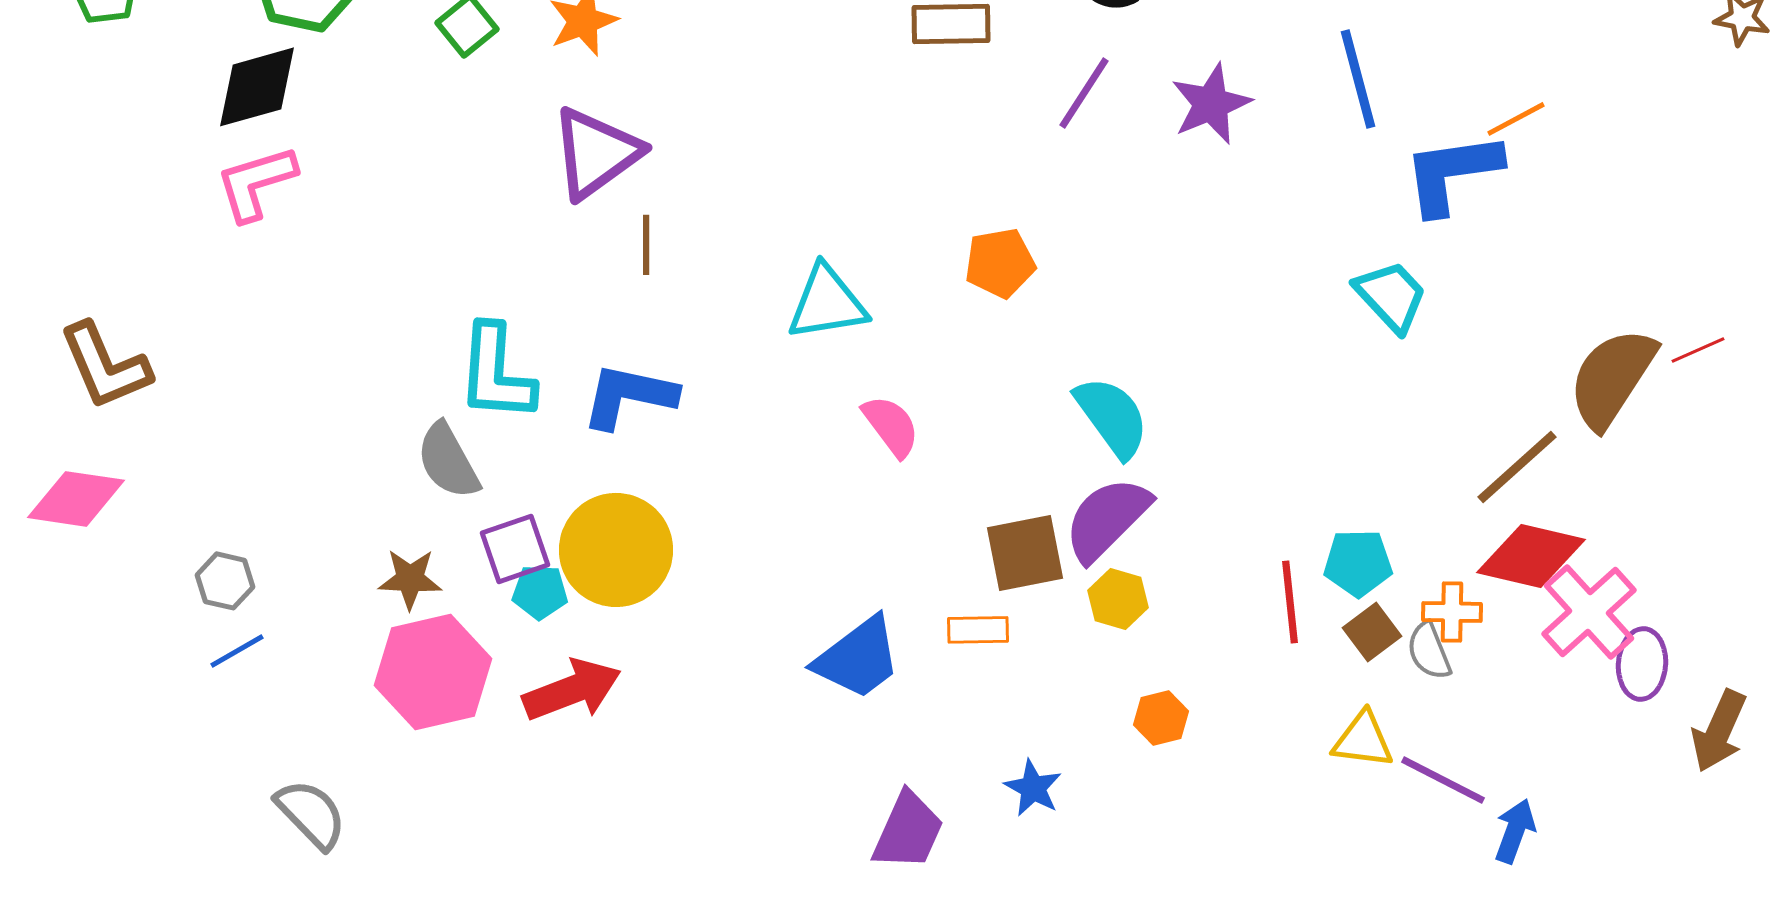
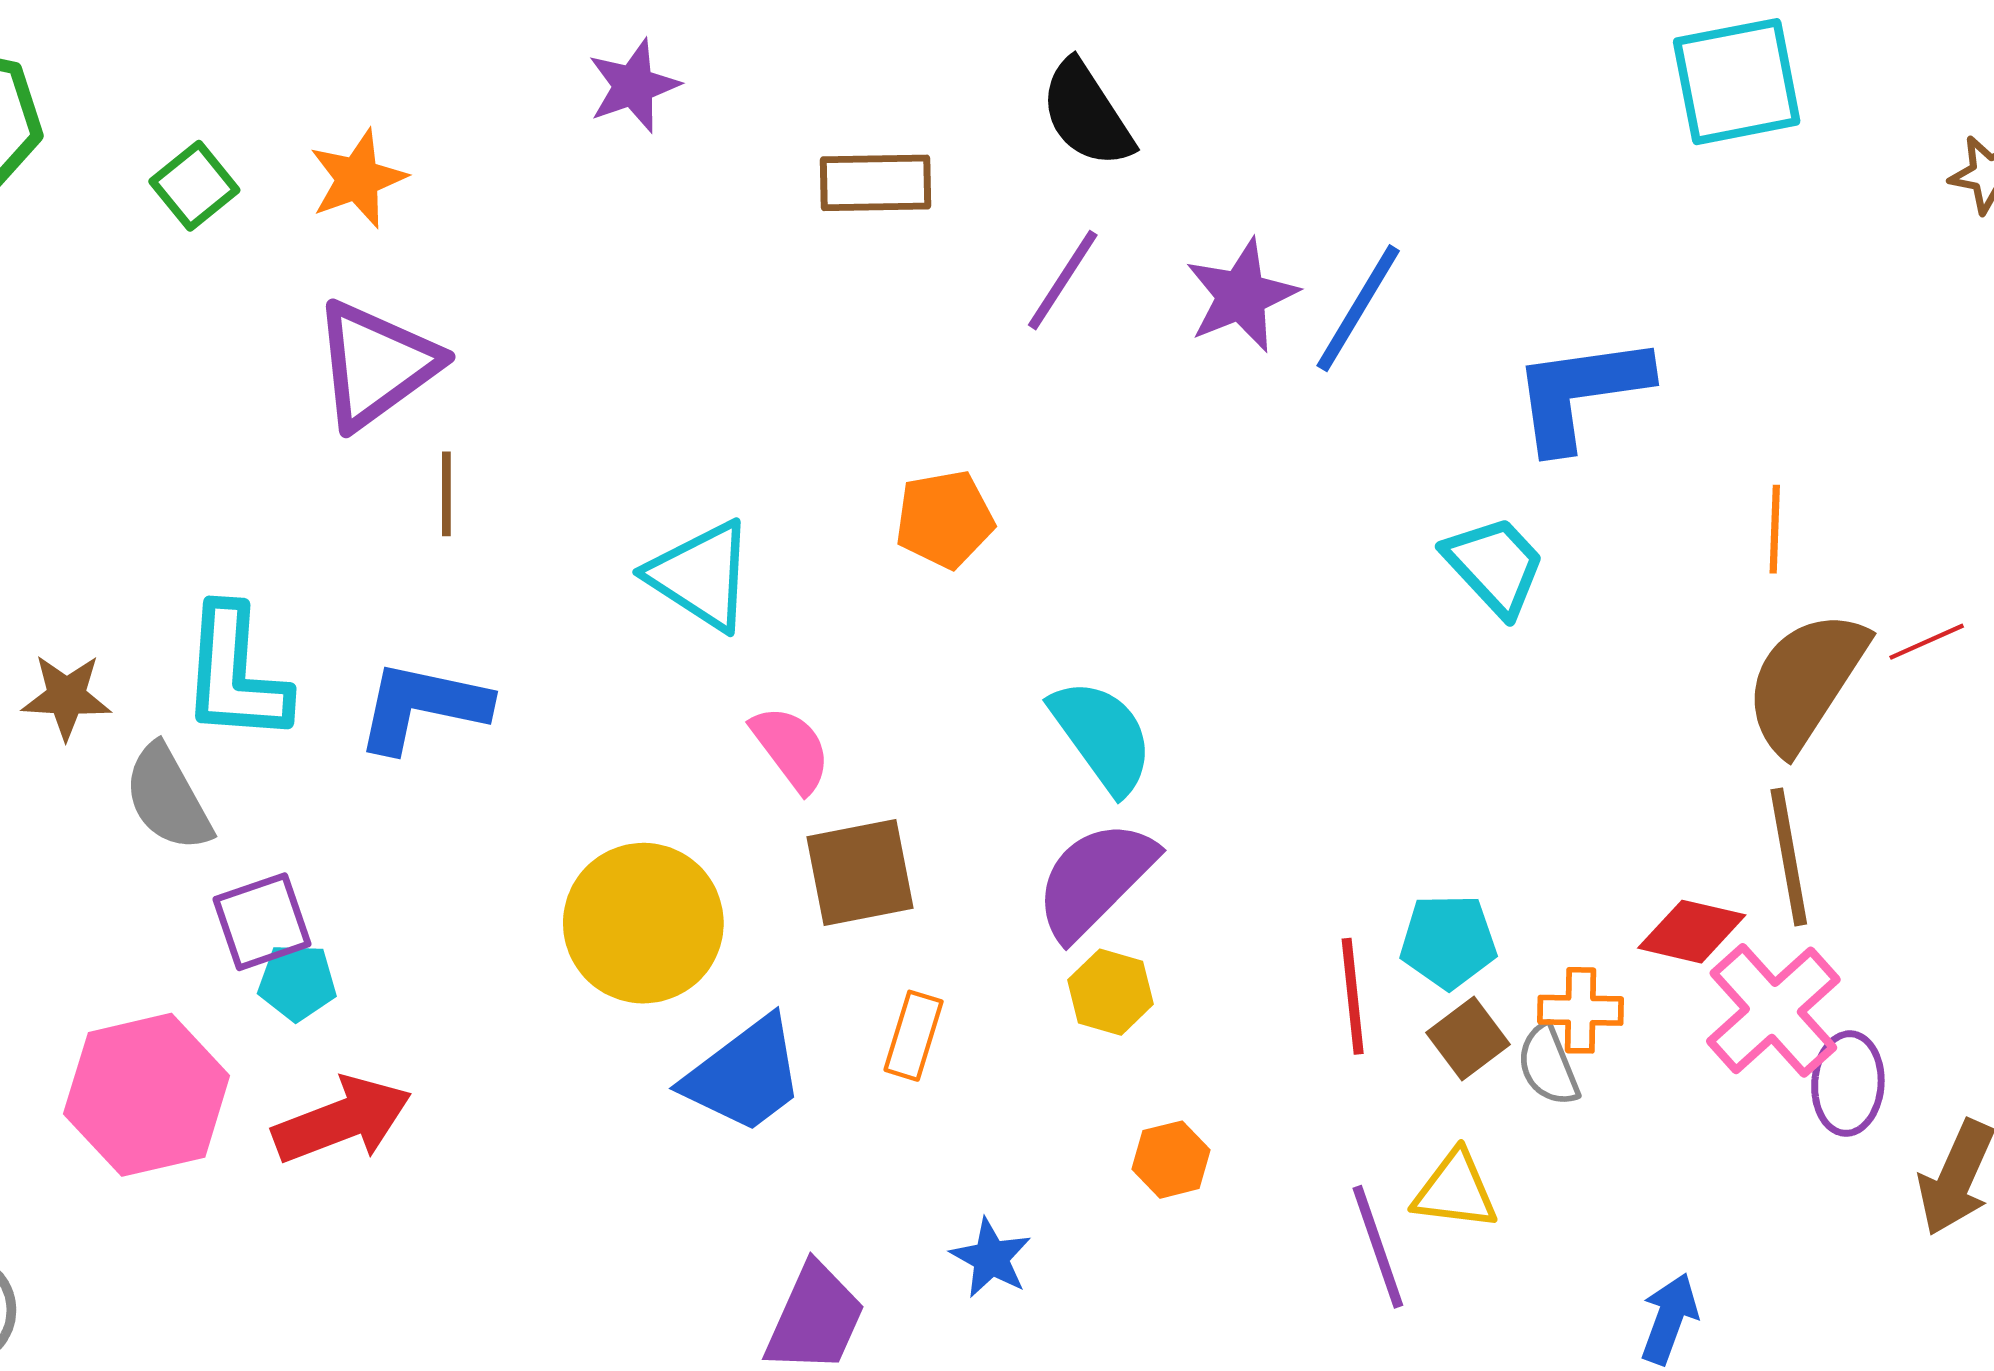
blue line: (1358, 79) -> (1358, 308), moved, turned 46
orange line: (1516, 119) -> (1775, 529), moved, turned -60
cyan triangle: (827, 303) -> (701, 576), turned 42
brown line: (1517, 467) -> (1789, 857), moved, turned -58
yellow circle: (616, 550) -> (643, 923), moved
brown square: (1025, 553) -> (860, 872), moved
red diamond: (1531, 556) -> (1692, 932), size x0.7
brown star: (410, 579) -> (66, 697), moved
orange rectangle: (978, 630) -> (914, 1036), turned -72
purple line: (1443, 780) -> (1378, 1247), moved, turned 44

